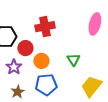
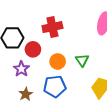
orange circle: (41, 61) -> (58, 61), moved

